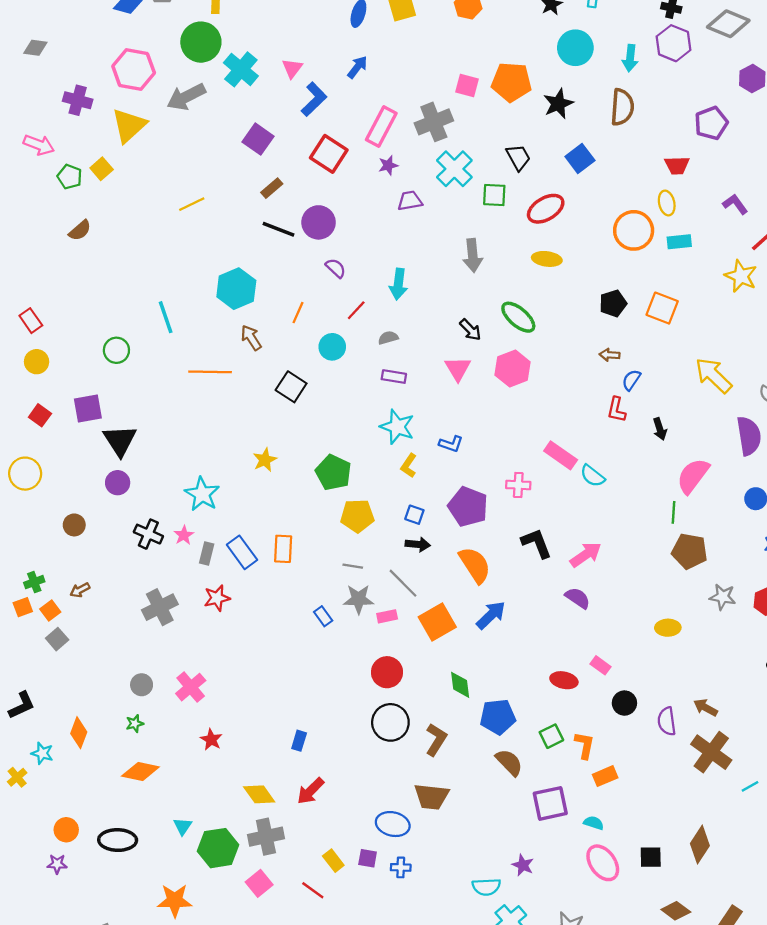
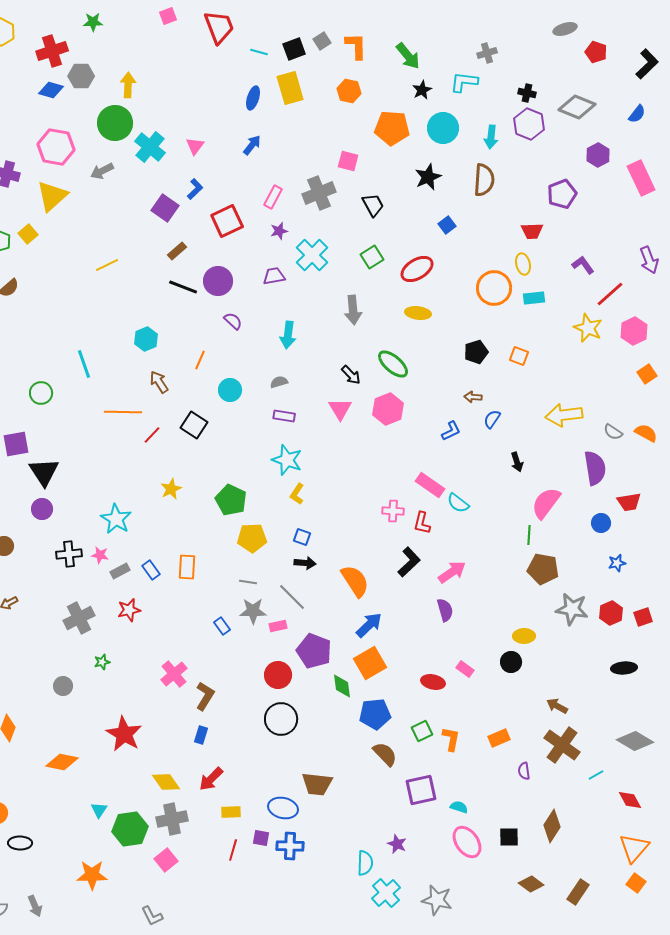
orange pentagon: (511, 82) -> (392, 128), moved
gray arrow: (186, 97) -> (102, 171), size x0.7
blue L-shape: (314, 99) -> (195, 189), moved, size x0.7
pink rectangle: (381, 127) -> (273, 197), size x0.7
red square: (329, 154) -> (227, 221), turned 32
black trapezoid: (518, 157) -> (373, 205), moved
blue square: (580, 158) -> (447, 225), size x0.7
cyan cross: (454, 169) -> (312, 255), moved
green square: (494, 195) -> (372, 257), turned -35
purple trapezoid: (410, 201) -> (274, 276), moved
cyan hexagon: (236, 289) -> (146, 339), size x0.7
orange square: (662, 308) -> (519, 356), size x0.7
red line: (356, 310) -> (152, 435), moved
yellow arrow: (714, 375) -> (564, 415), turned -51
red L-shape: (616, 410) -> (422, 523), moved
blue L-shape: (451, 444) -> (451, 431), moved, turned -45
purple pentagon: (468, 507) -> (314, 651), moved
black cross: (148, 534) -> (69, 554), turned -30
pink star: (184, 535) -> (100, 555), turned -30
black L-shape: (537, 543) -> (409, 562), turned 68
blue rectangle: (242, 552) -> (151, 570), size x0.7
gray rectangle: (207, 553) -> (120, 571), turned 48
gray star: (723, 597) -> (572, 609), size x1.4
purple semicircle: (578, 598) -> (445, 610), turned 40
orange square: (437, 622) -> (370, 663), moved
pink cross: (191, 687) -> (174, 674), moved
black circle: (624, 703) -> (511, 662), moved
purple semicircle: (667, 721) -> (524, 771), moved, size x0.7
green star: (135, 724) -> (102, 662), moved
red star: (211, 740) -> (124, 734), size x1.8
brown L-shape: (436, 740) -> (205, 696), moved
orange rectangle: (605, 776) -> (499, 738), moved
black ellipse: (118, 840) -> (20, 843), moved, size x0.7
yellow rectangle: (333, 861) -> (231, 812), moved, turned -54
blue cross: (401, 867) -> (290, 846), size x1.5
cyan semicircle: (486, 887) -> (365, 863), turned -85
red line: (313, 890) -> (233, 850), moved, turned 70

